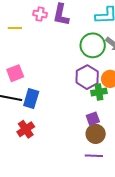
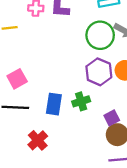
green cross: (99, 92) -> (81, 101), moved
blue rectangle: (31, 99) -> (54, 104), moved

